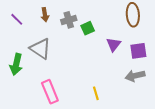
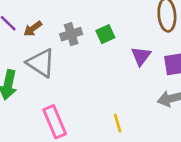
brown arrow: (45, 15) -> (33, 29), moved, turned 64
gray cross: (69, 20) -> (71, 34), moved

